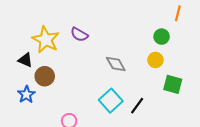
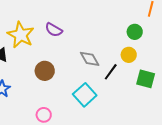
brown circle: (45, 76) -> (45, 71), moved
black line: (137, 106) -> (111, 72), moved

